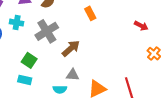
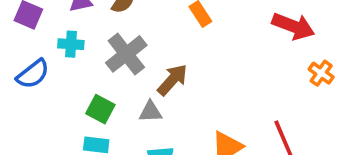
red arrow: (141, 26) -> (293, 26), size x1.6
gray triangle: (73, 75) -> (150, 112), moved

